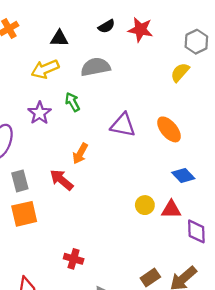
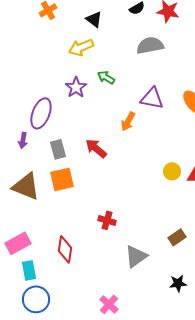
black triangle: (59, 38) -> (94, 19), turned 36
gray semicircle: (96, 67) -> (150, 45), moved
green arrow: (72, 102) -> (106, 77), turned -30
orange arrow: (80, 154) -> (128, 121), moved

